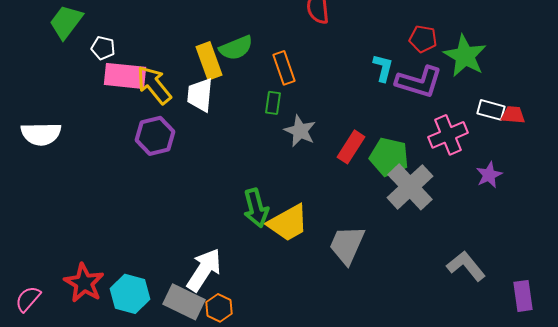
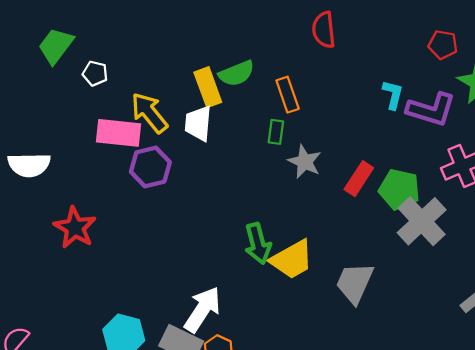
red pentagon: (423, 39) -> (443, 45), moved
pink rectangle: (125, 76) -> (118, 133), moved
red star: (84, 283) -> (75, 228), moved

